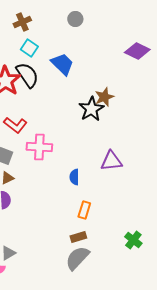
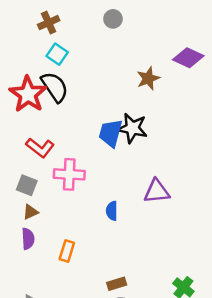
blue trapezoid: (62, 64) -> (111, 133), moved, turned -120
brown star: (104, 97) -> (148, 78), moved
black star: (91, 109) -> (132, 128), turned -30
orange rectangle: (84, 210) -> (67, 251), moved

